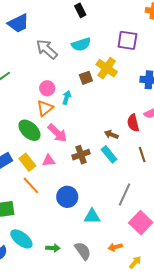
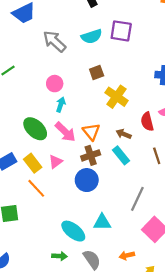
purple square: (127, 40) -> (121, 31), moved
yellow cross: (107, 68) -> (117, 97), moved
cyan arrow: (67, 98) -> (61, 105), moved
orange triangle: (45, 108) -> (91, 132), moved, turned -30
pink triangle: (49, 161) -> (56, 162), turned -32
blue circle: (67, 197) -> (87, 180), moved
cyan ellipse: (21, 239) -> (73, 231), moved

